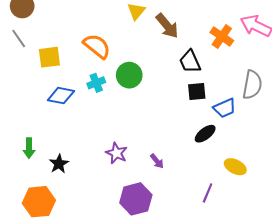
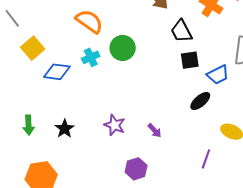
yellow square: (49, 57) -> (33, 48), moved, turned -30
black star: (59, 164) -> (65, 129), moved
purple hexagon: (136, 199) -> (136, 169), size x0.7

